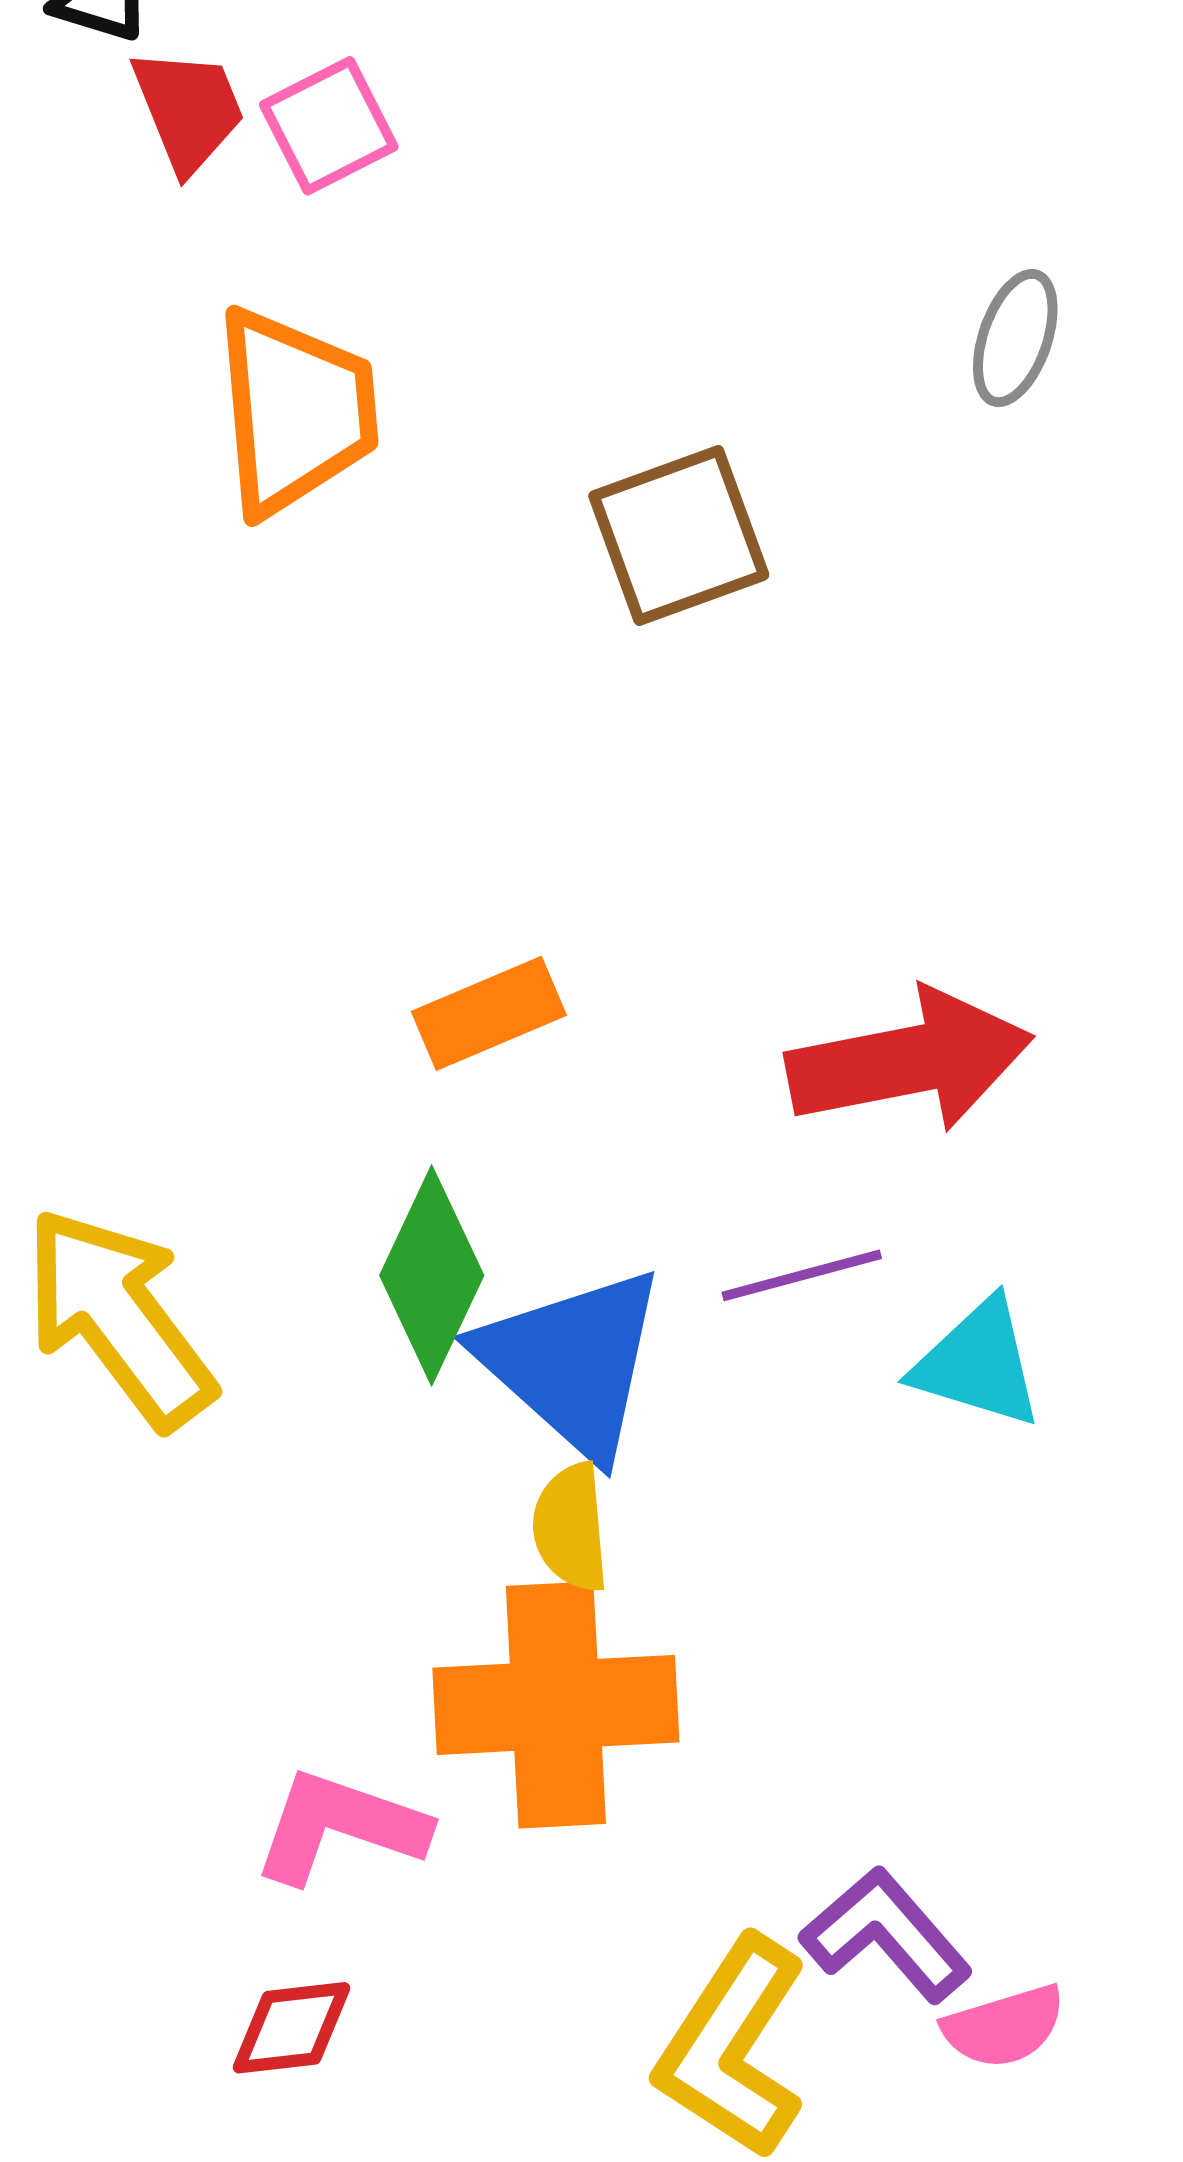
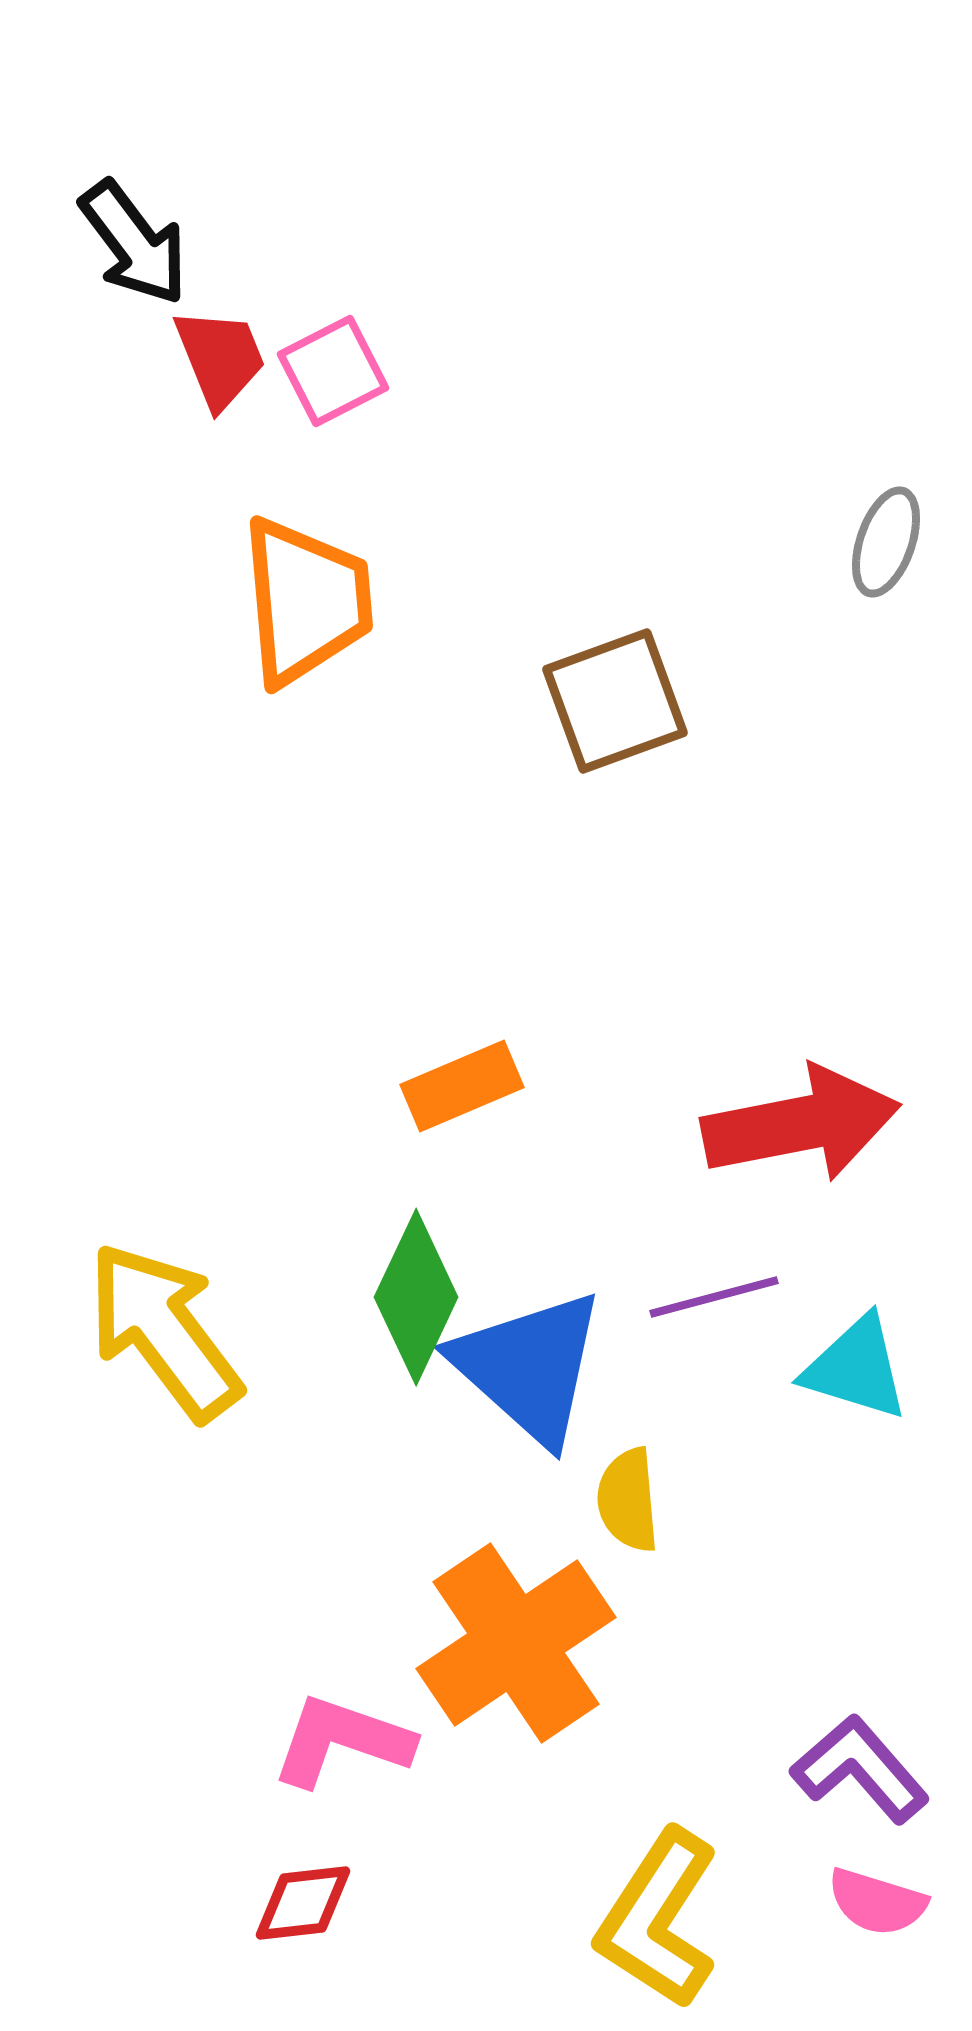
yellow semicircle: (571, 1527) -> (628, 1500), moved
orange cross: (556, 1705) -> (516, 1643), turned -31
purple L-shape: (886, 1935) -> (860, 1769), moved
pink semicircle: (1004, 2027) -> (877, 1902), turned 34

